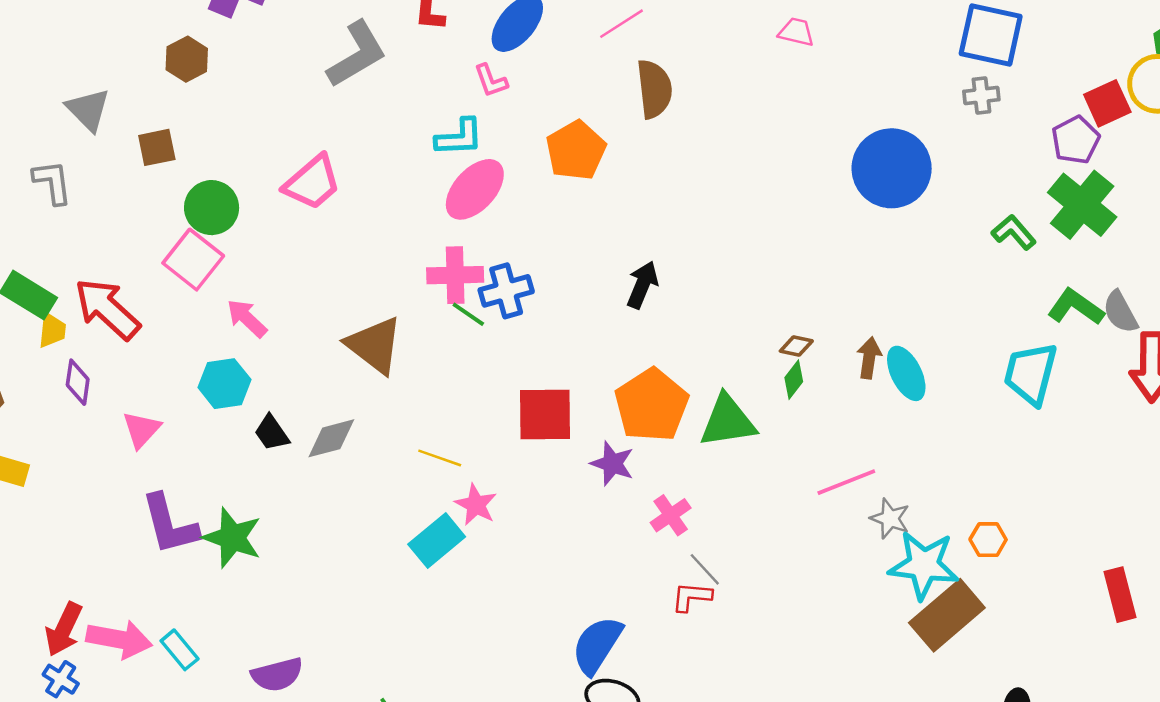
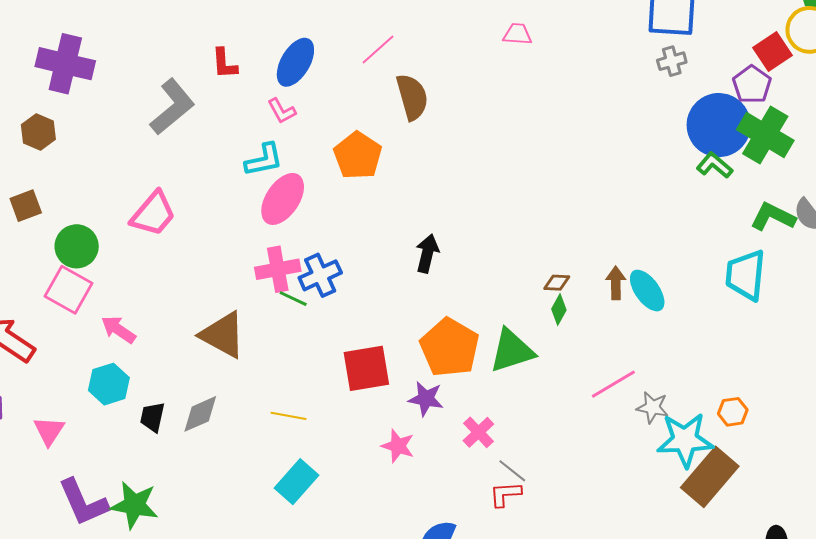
blue circle: (892, 168) -> (719, 125), moved
black trapezoid: (272, 433) -> (152, 417), turned 56
pink star: (476, 505) -> (398, 446), moved

